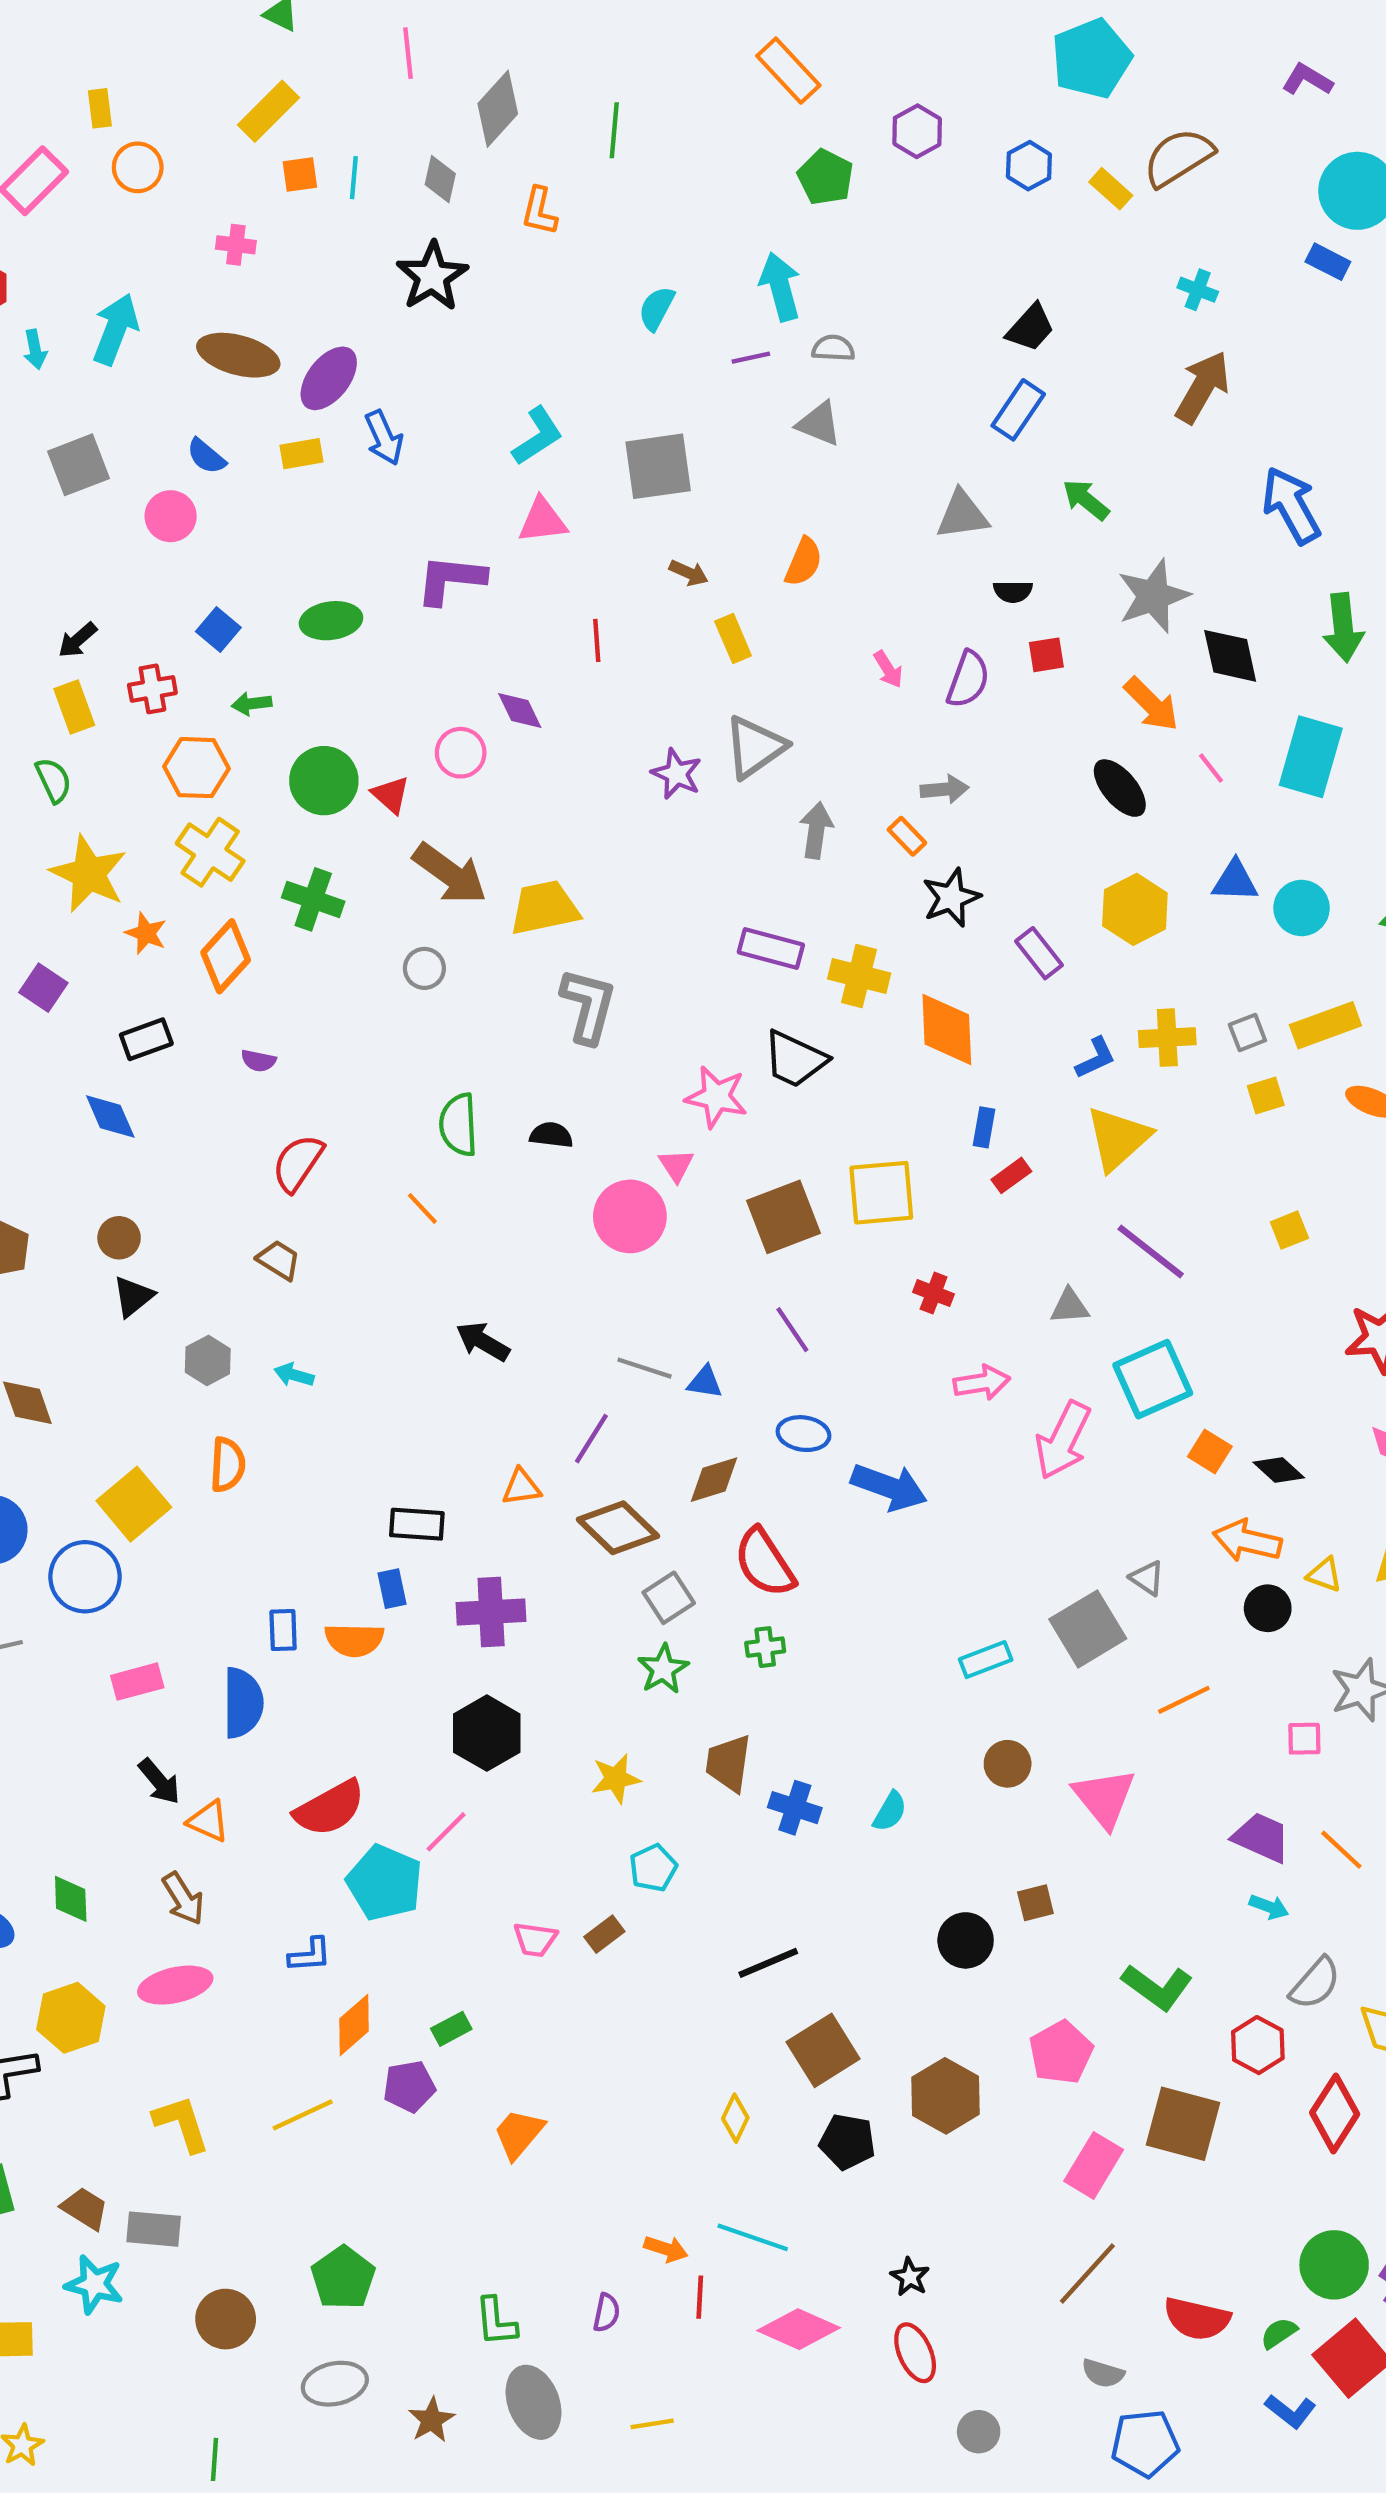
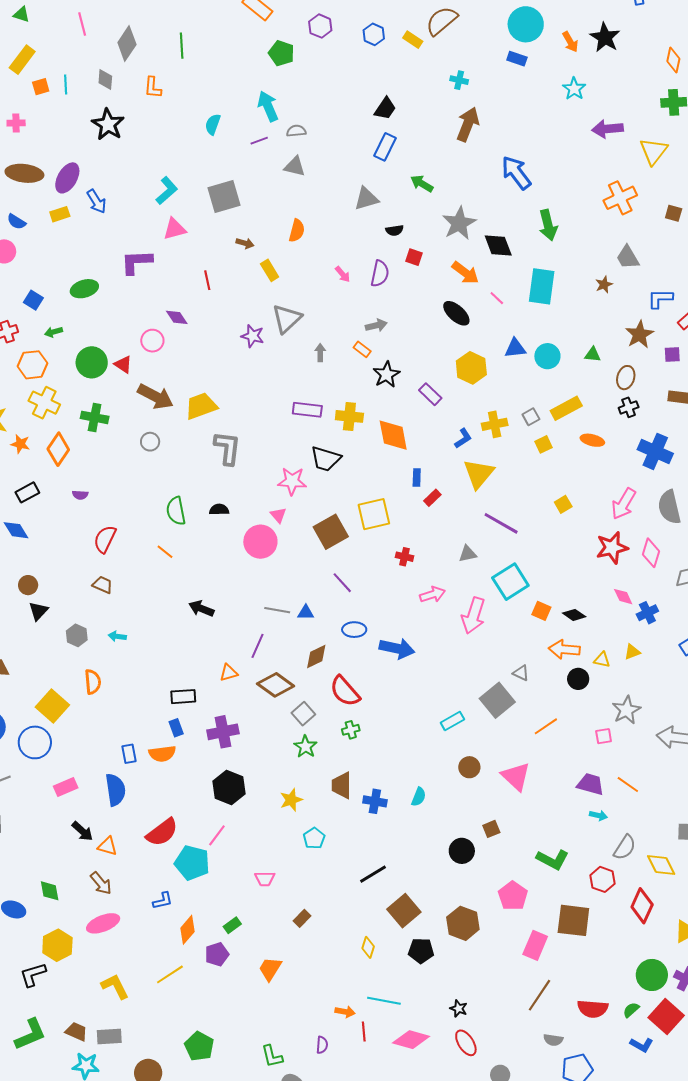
red square: (1046, 655) -> (414, 257), turned 36
gray arrow: (816, 830) -> (320, 353), size x0.7
brown rectangle: (604, 1934) -> (302, 918), moved

